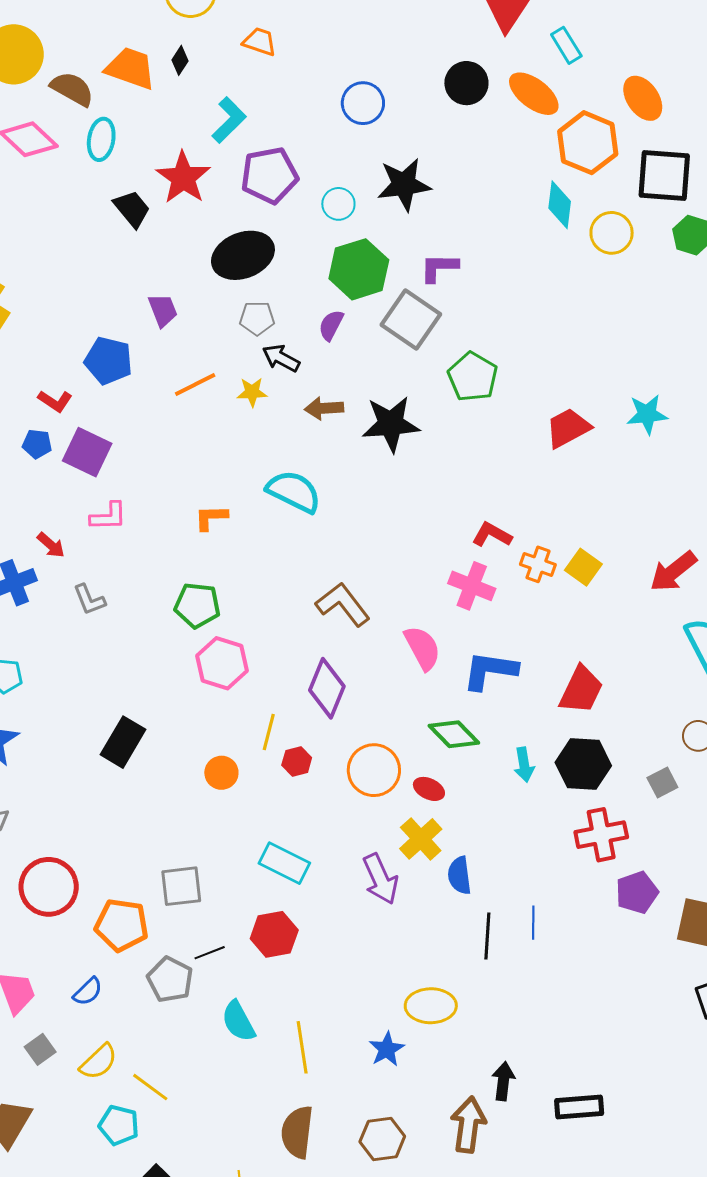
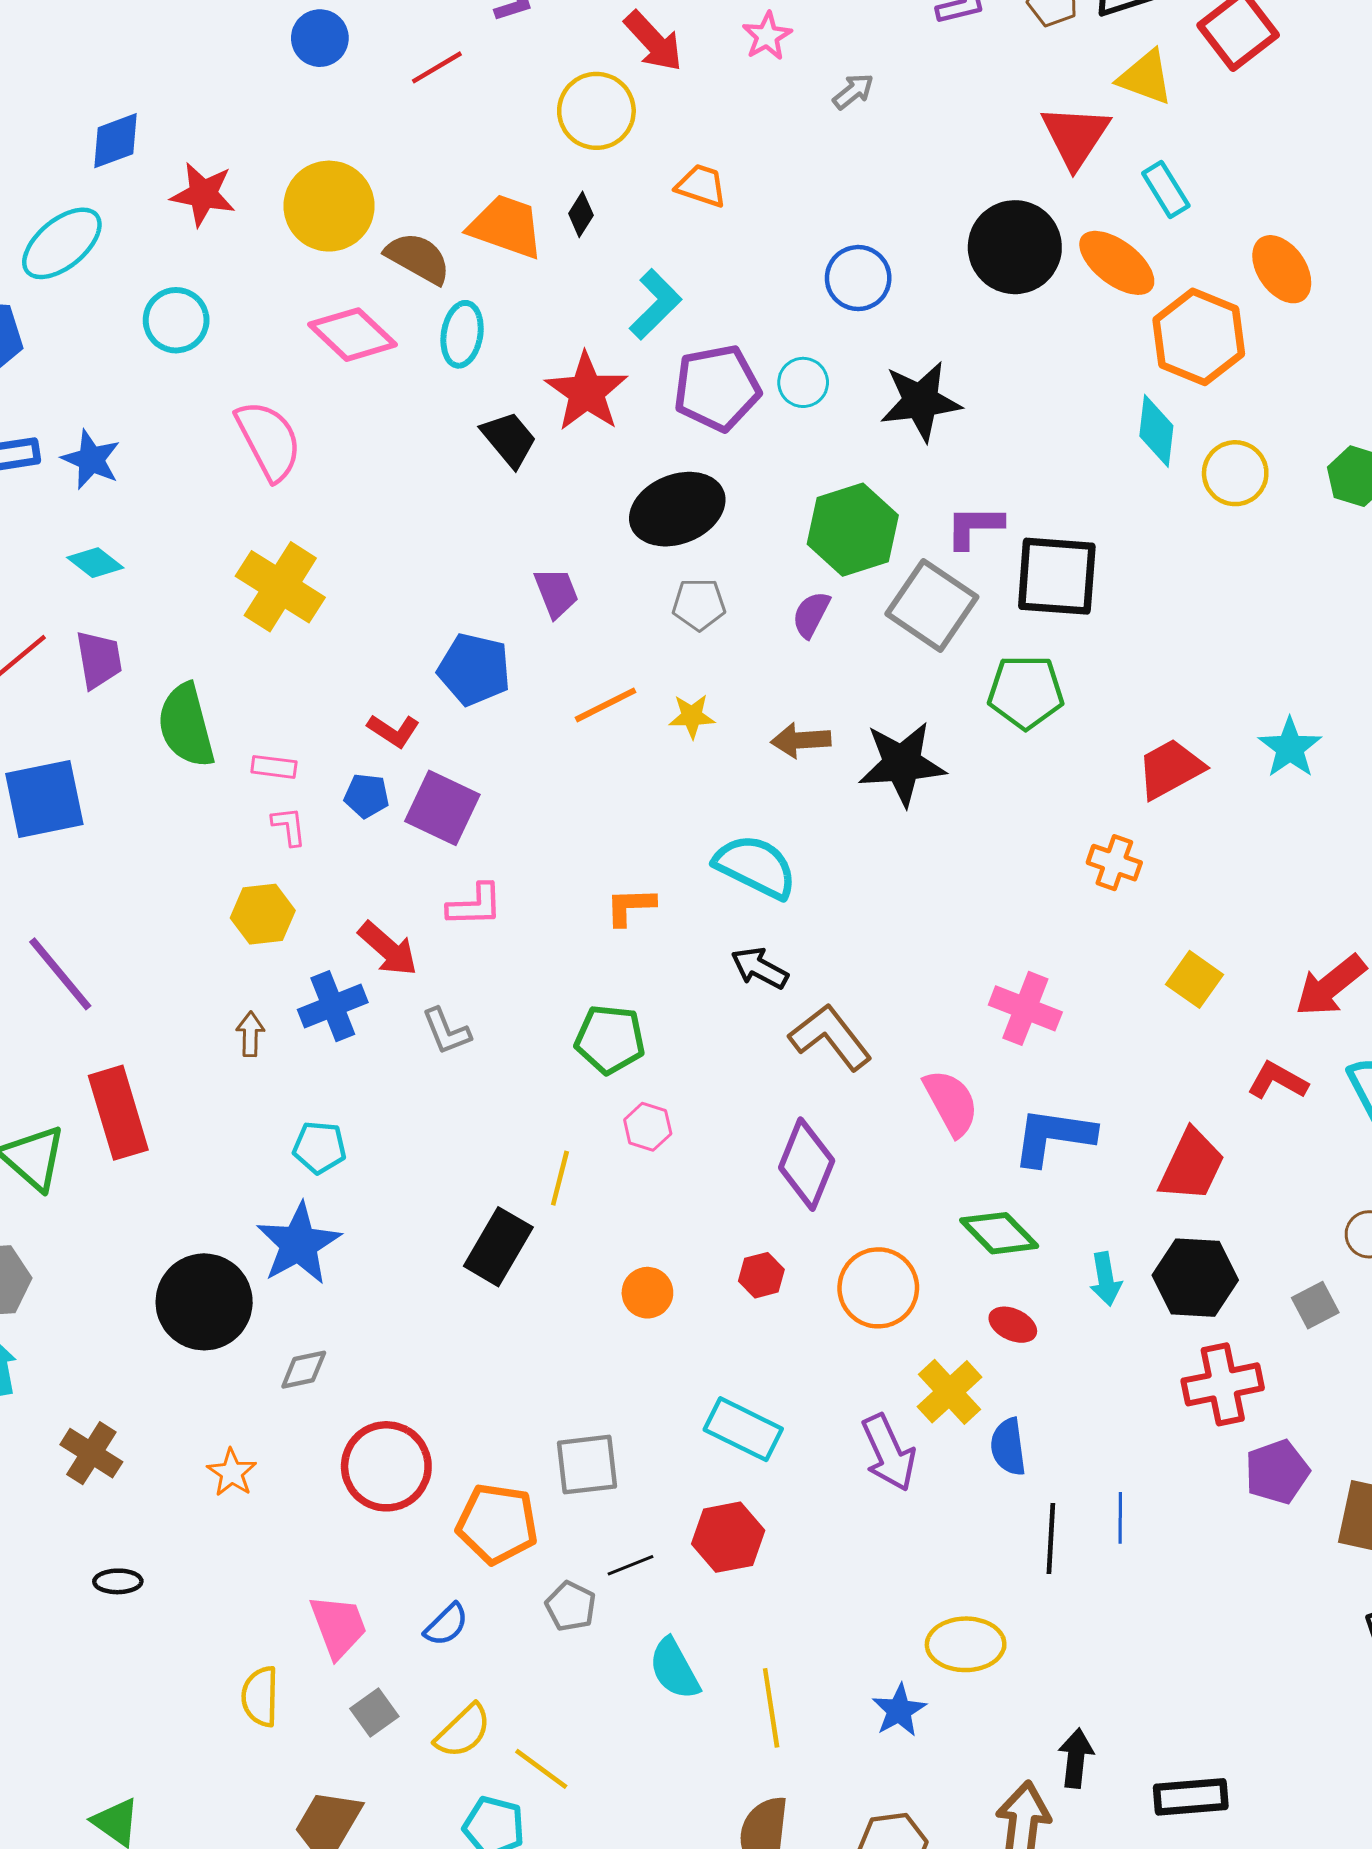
black circle: (466, 83) -> (1015, 247), size x1.4
black square: (664, 176) -> (1057, 576), moved
cyan circle: (338, 204) -> (803, 382), moved
black arrow: (281, 358) -> (760, 968), moved
green pentagon: (473, 377) -> (1026, 692), turned -30
cyan star: (647, 414) -> (1290, 748), turned -30
red L-shape: (492, 535) -> (1278, 1081), moved
red arrow: (51, 545) -> (388, 949), size x1.4
orange cross: (538, 564) -> (1114, 863), moved
pink hexagon: (222, 663) -> (648, 1127), size x0.6
yellow line: (269, 732) -> (560, 1178), moved
red ellipse: (429, 789) -> (1013, 1325), moved
gray pentagon: (170, 980) -> (571, 1606), size x0.7

